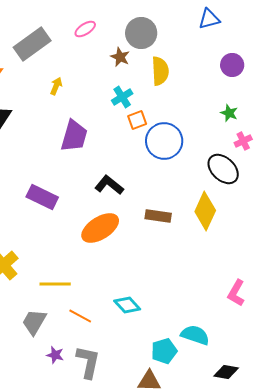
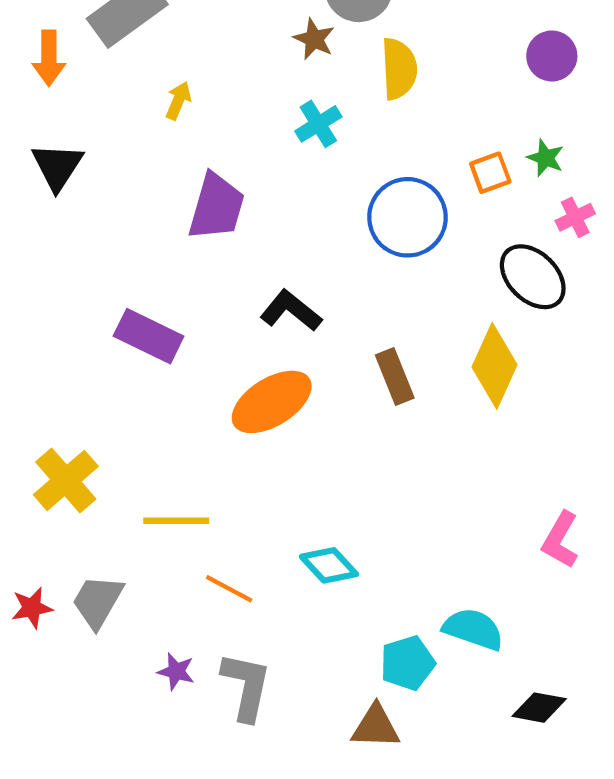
orange square: (137, 120) -> (490, 173), moved
brown rectangle: (158, 216) -> (395, 376), turned 60
gray trapezoid: (34, 322) -> (98, 601), moved

